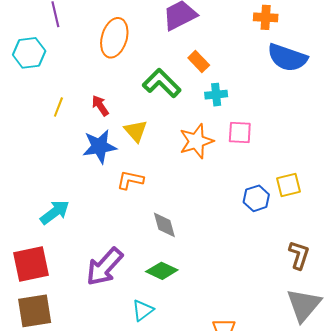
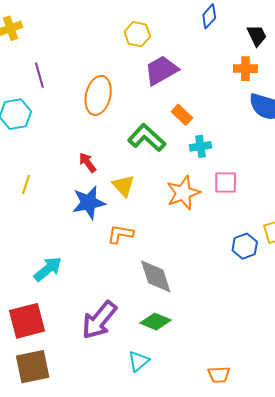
yellow line: (58, 107) -> (26, 185), moved
gray diamond: (164, 225) -> (156, 276), size x1.4

